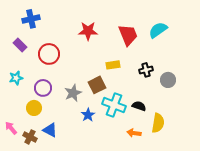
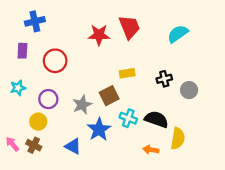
red trapezoid: (128, 35) -> (129, 27), moved
purple rectangle: (20, 45) -> (22, 51), turned 48
cyan cross: (114, 105) -> (128, 118), size x0.7
black semicircle: (139, 106) -> (156, 119), size x1.5
blue star: (88, 115) -> (99, 129), size x1.5
blue triangle: (50, 130) -> (73, 146), moved
brown cross: (30, 137) -> (34, 145), moved

